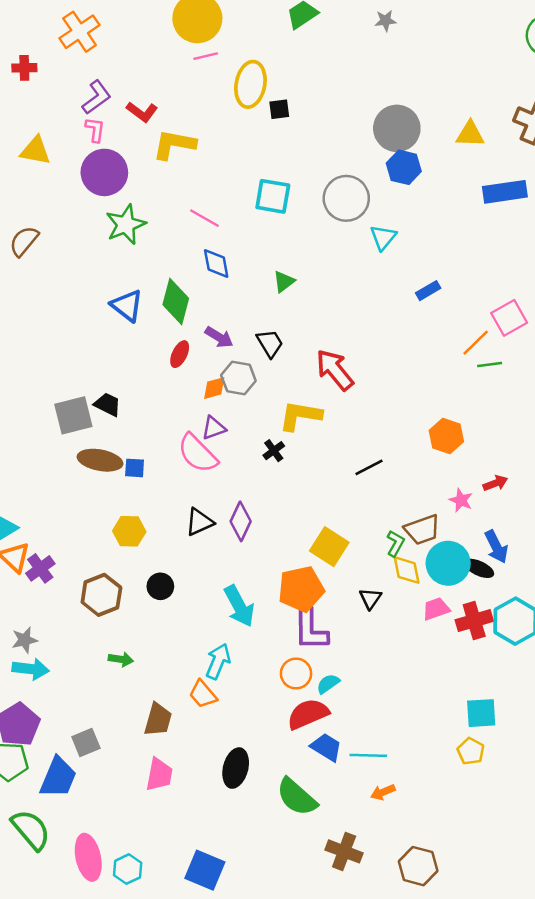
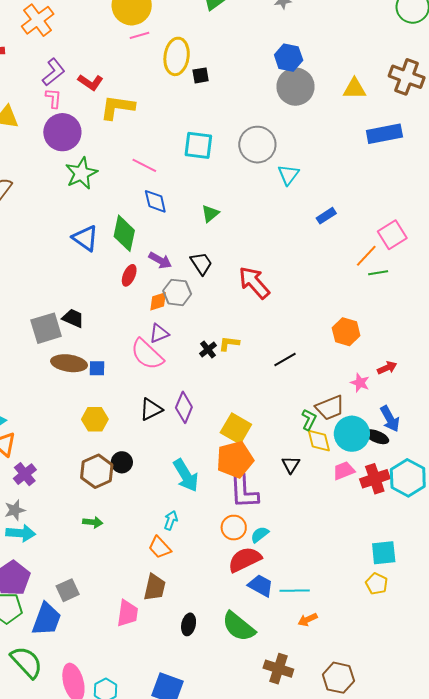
blue hexagon: (404, 167) -> (289, 58), moved
yellow L-shape: (300, 416) -> (229, 343), moved, size x0.6
yellow square: (329, 547) -> (236, 429), moved
purple cross: (40, 568) -> (25, 474), moved
brown hexagon: (101, 595) -> (97, 471), moved
cyan arrow: (218, 661) -> (171, 520), size x0.7
brown trapezoid: (158, 720) -> (155, 587), moved
black ellipse: (236, 768) -> (189, 624), moved, size x0.7

